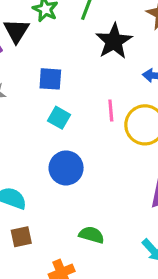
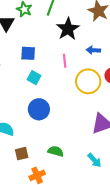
pink line: (111, 110) -> (65, 61), moved
brown square: (21, 237) -> (22, 154), moved

